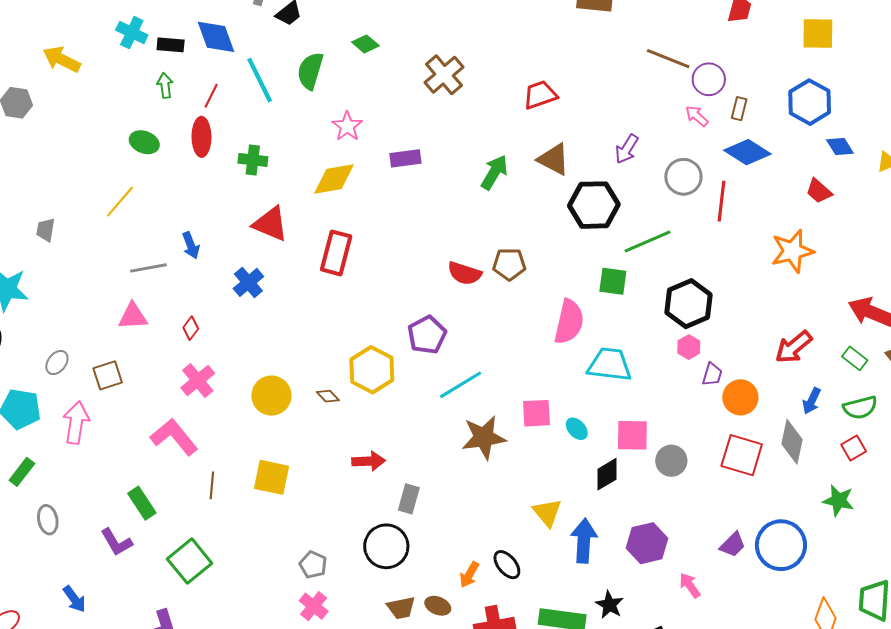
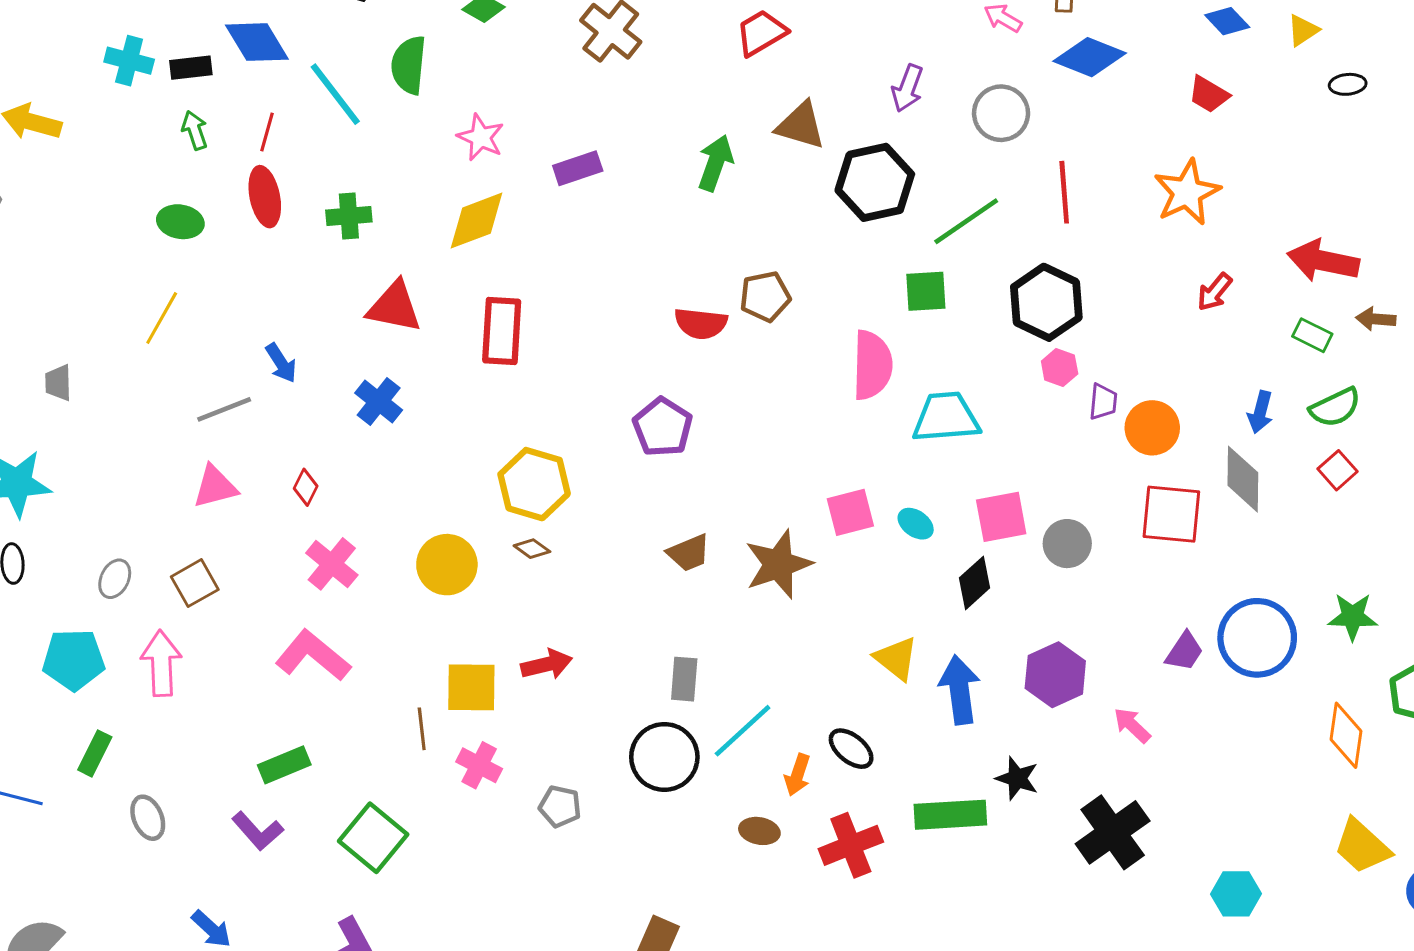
red line: (722, 201) -> (1064, 192), moved
red arrow: (794, 347) -> (1215, 292), moved, size x0.7
yellow hexagon: (372, 370) -> (534, 484), moved
cyan line: (461, 385) -> (743, 731), moved
red arrow: (369, 461) -> (547, 664), moved
brown line: (212, 485) -> (422, 729), moved
green star: (839, 500) -> (1353, 617), moved
green rectangle: (142, 503) -> (284, 765), turned -68
pink cross: (314, 606) -> (479, 765), moved
brown trapezoid: (401, 608) -> (689, 553), moved

